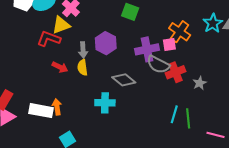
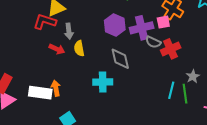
purple hexagon: (106, 43) -> (115, 25), moved
gray arrow: (83, 50) -> (69, 31), moved
gray semicircle: (158, 64) -> (153, 42), size x0.7
gray diamond: (124, 80) -> (120, 59), turned 40
gray star: (200, 83) -> (193, 76), moved

